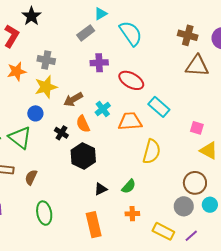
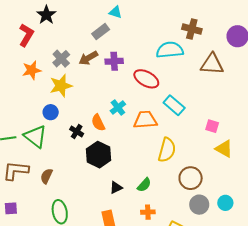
cyan triangle: (101, 14) -> (116, 12), turned 48
cyan semicircle: (131, 33) -> (170, 50), moved, turned -60
brown cross: (188, 35) -> (192, 29), moved
gray cross: (46, 60) -> (61, 59), turned 36
brown arrow: (73, 99) -> (88, 58), moved
brown circle: (195, 183) -> (191, 178), moved

